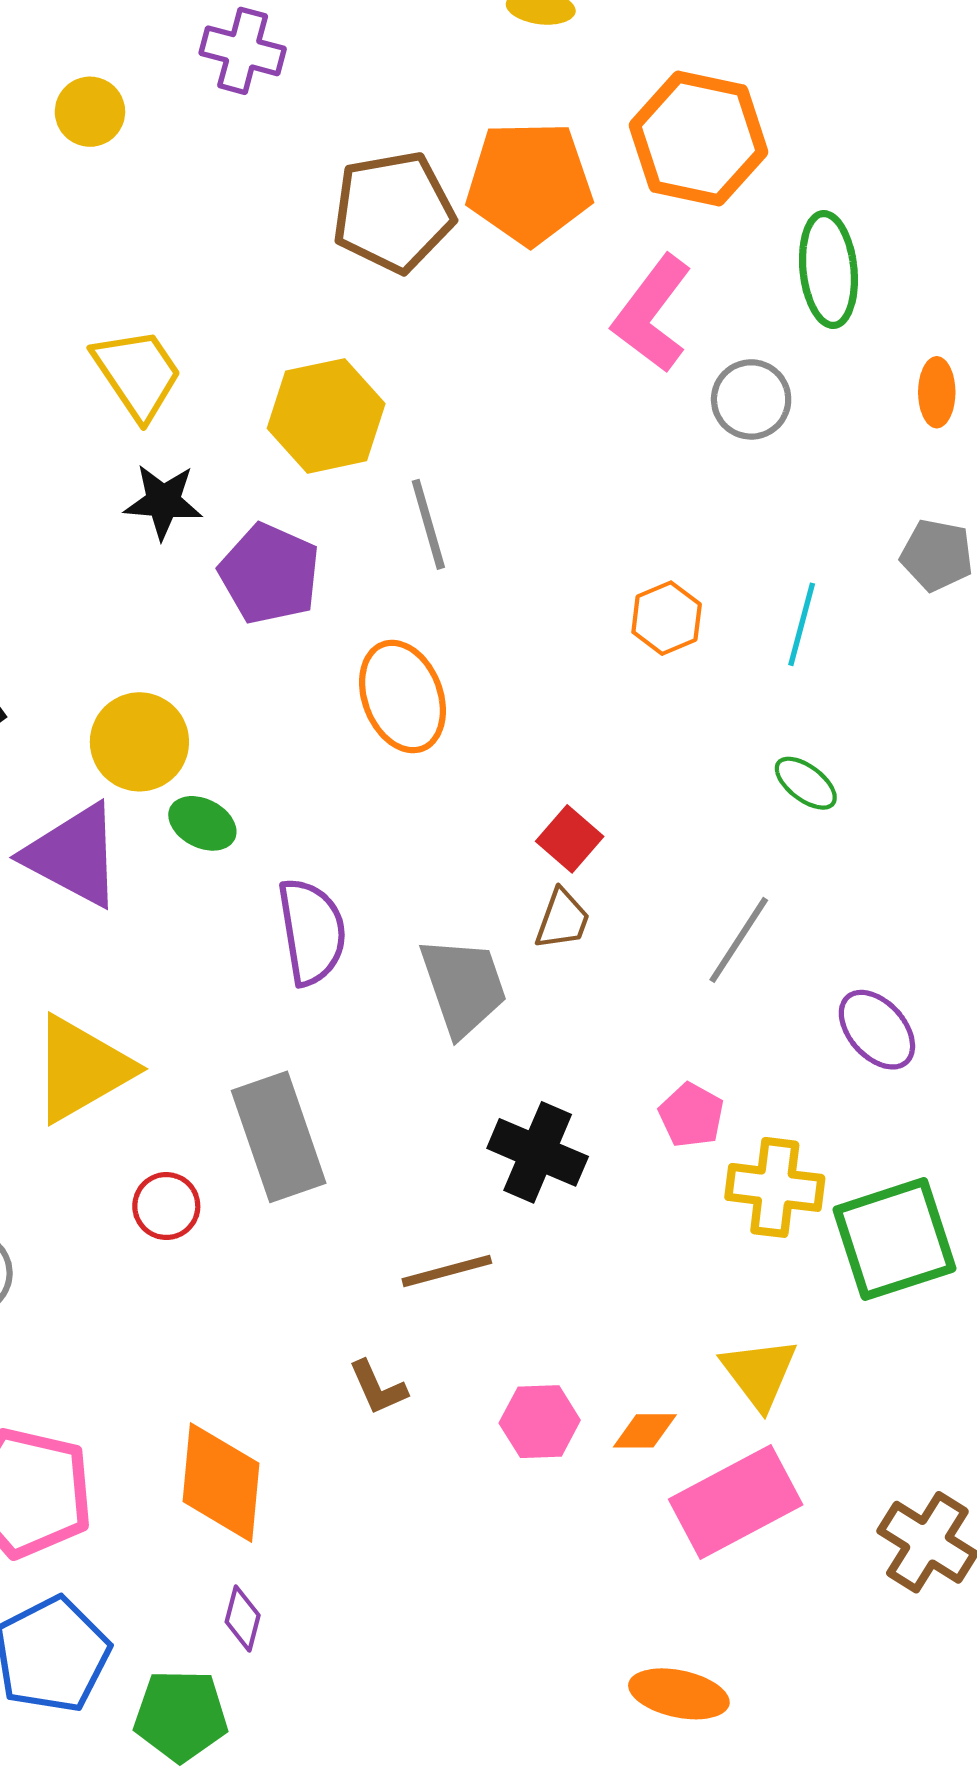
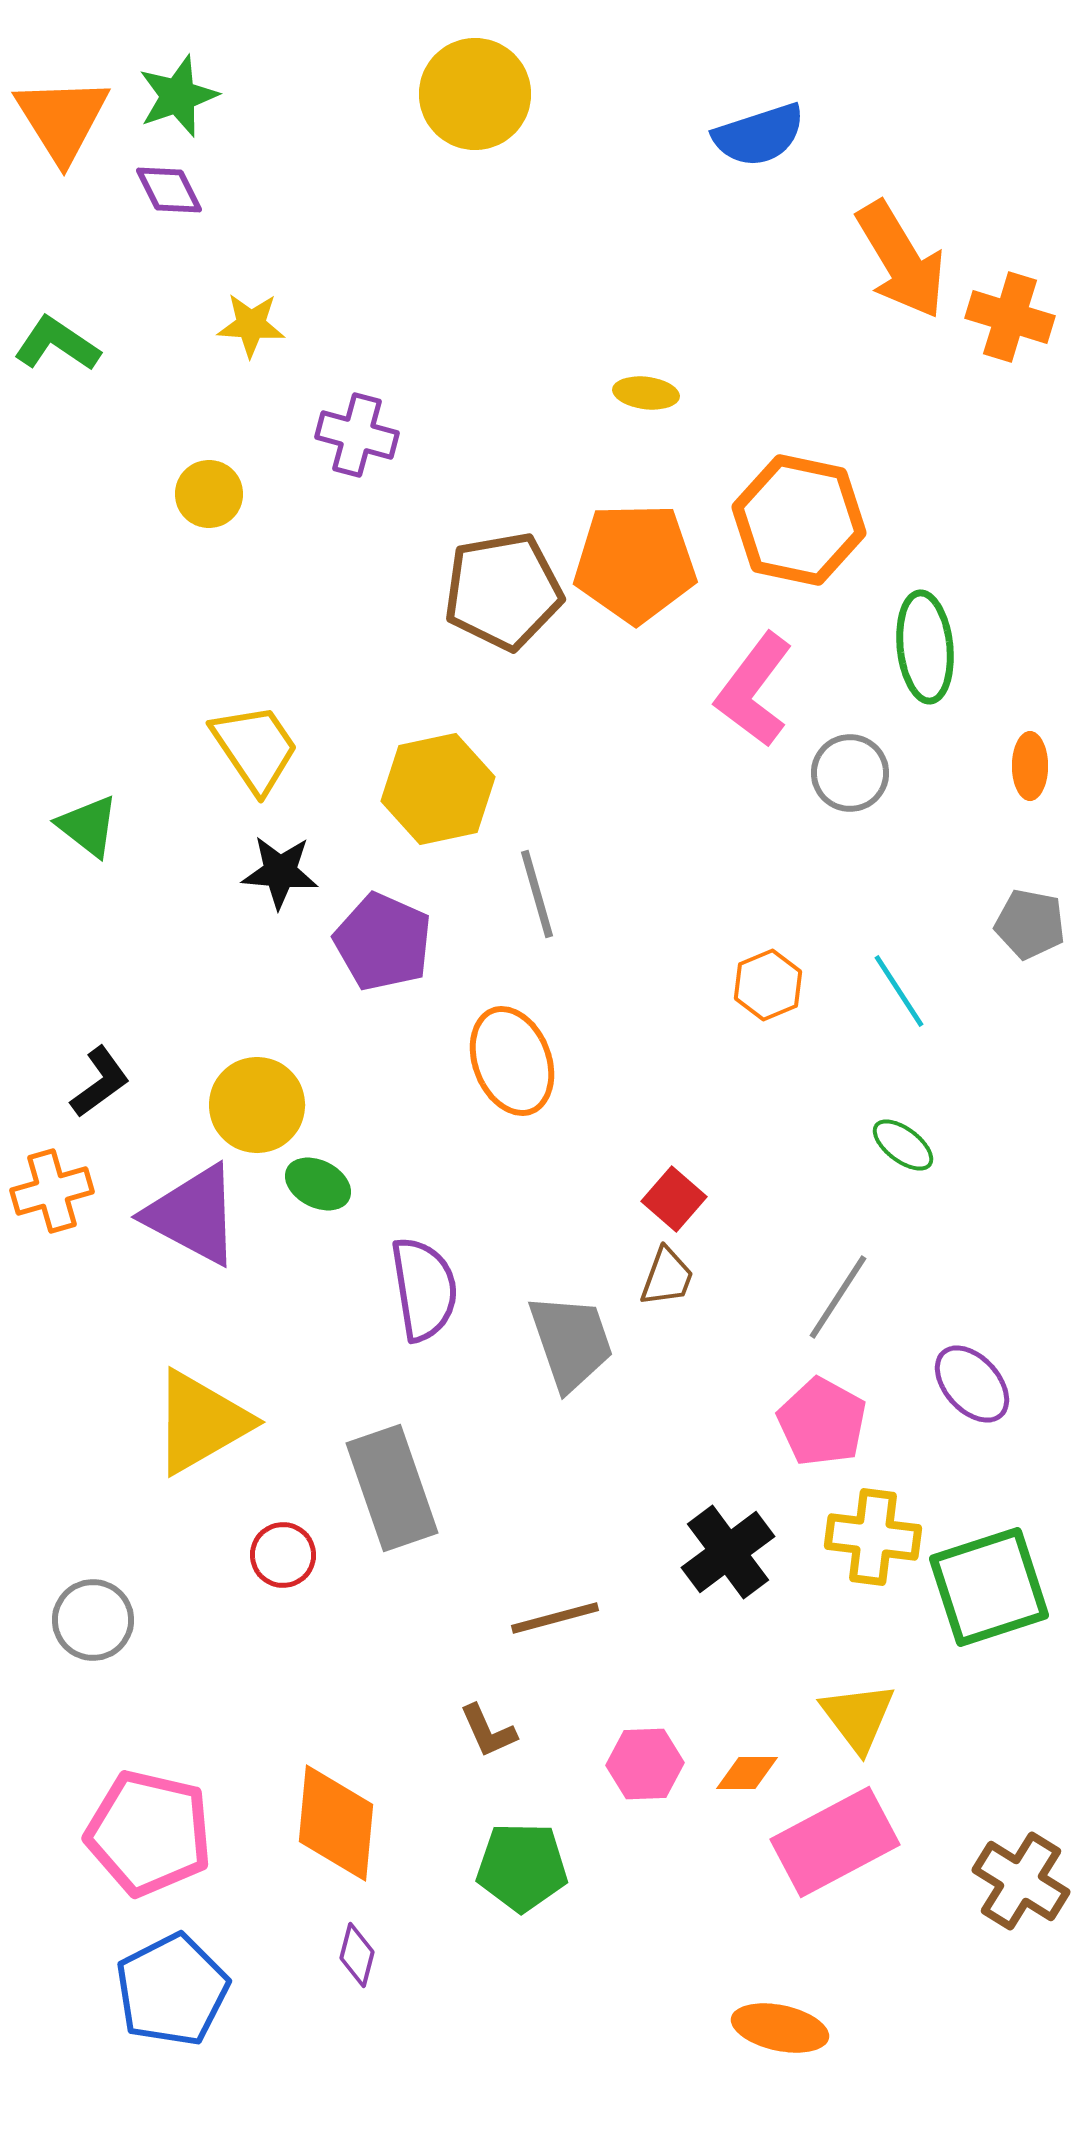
cyan line: (802, 624) -> (899, 991), turned -48
pink pentagon: (691, 1115) -> (822, 1422), moved, size x1.4
black cross: (538, 1152) -> (728, 1552), moved, turned 30
green pentagon: (181, 1716) -> (522, 1867), moved

